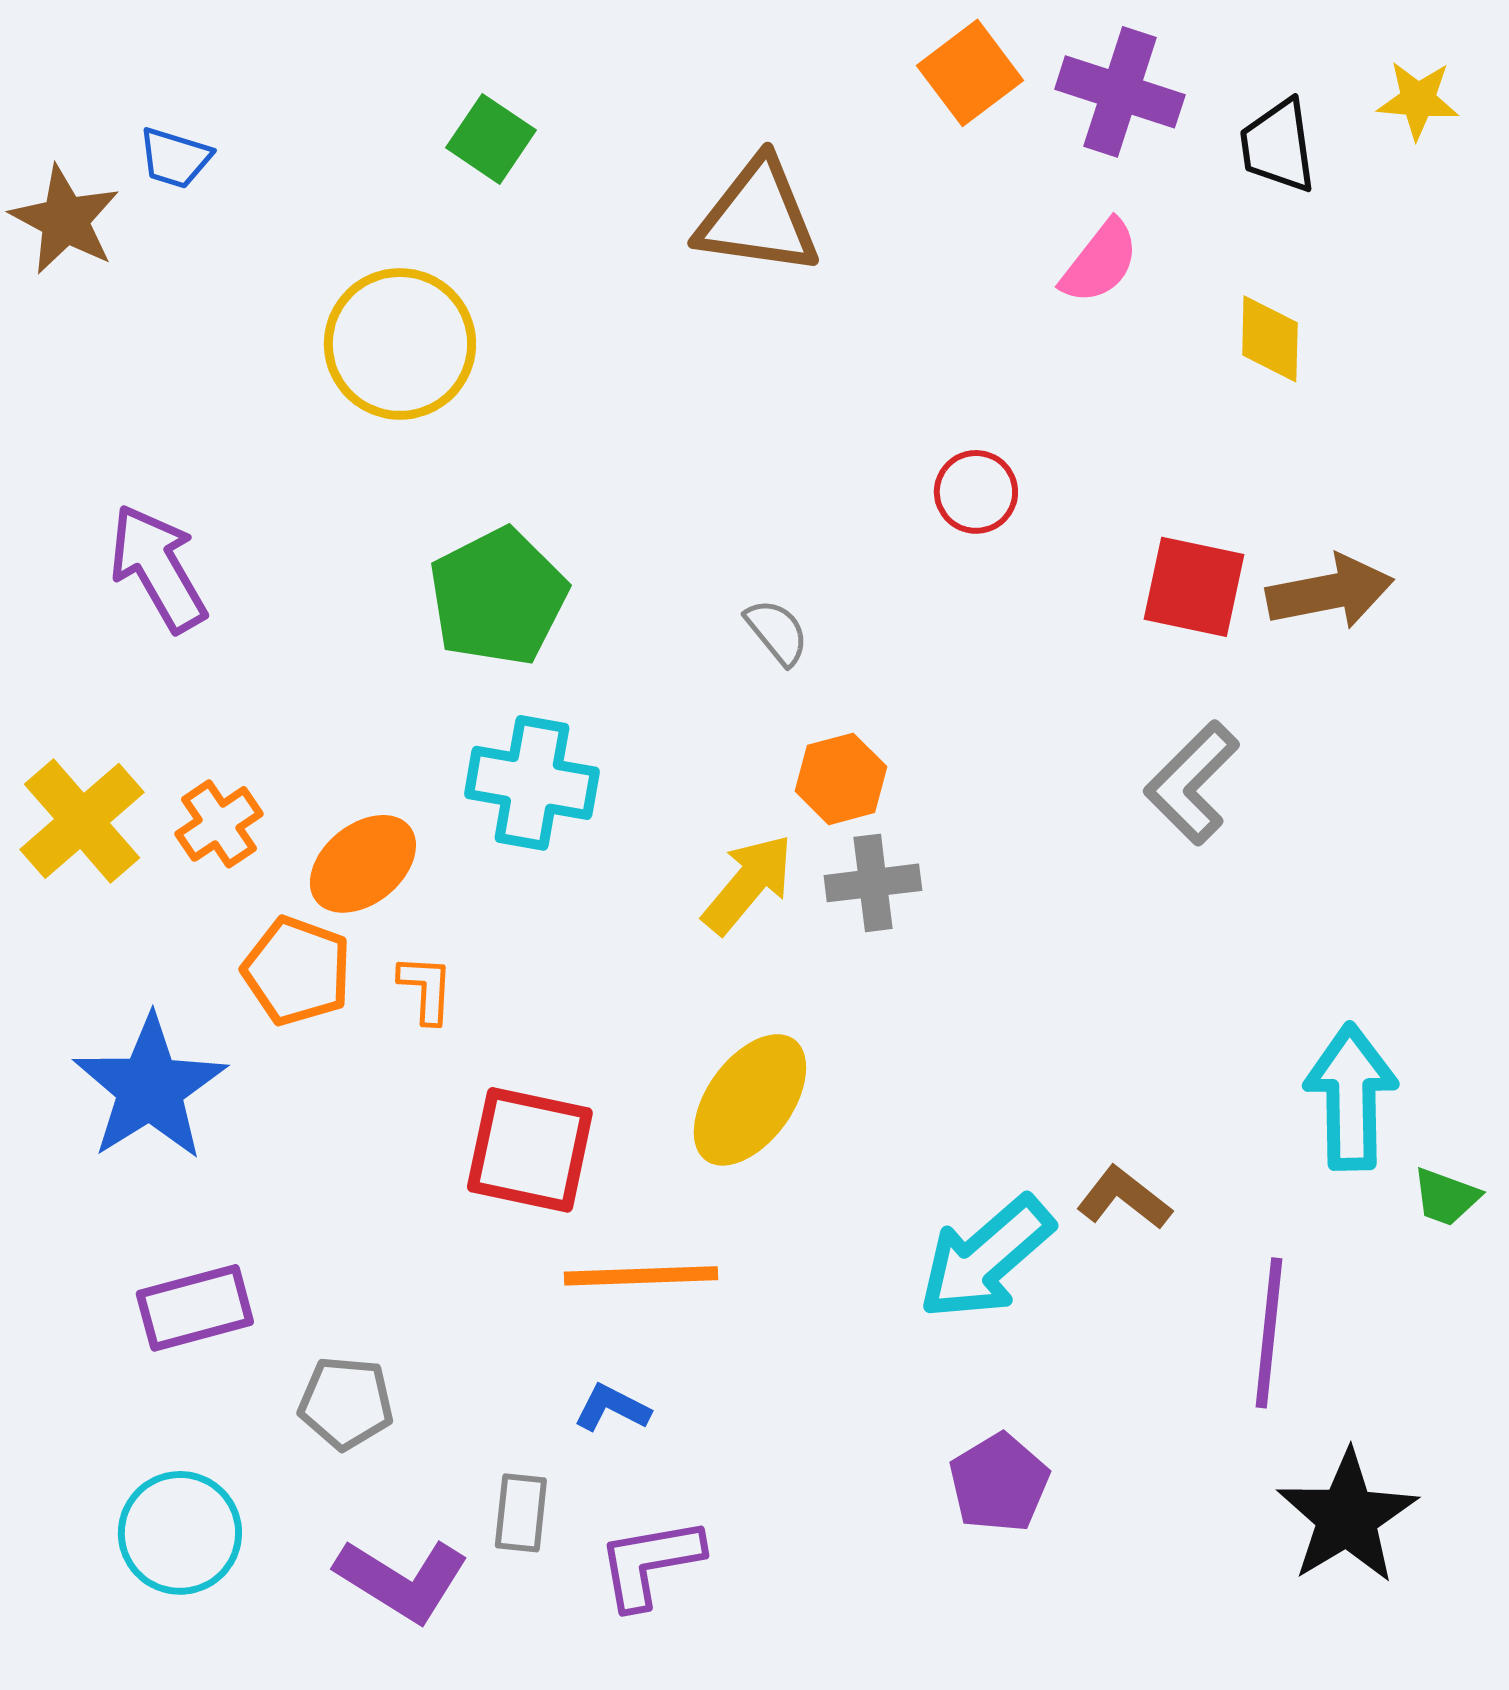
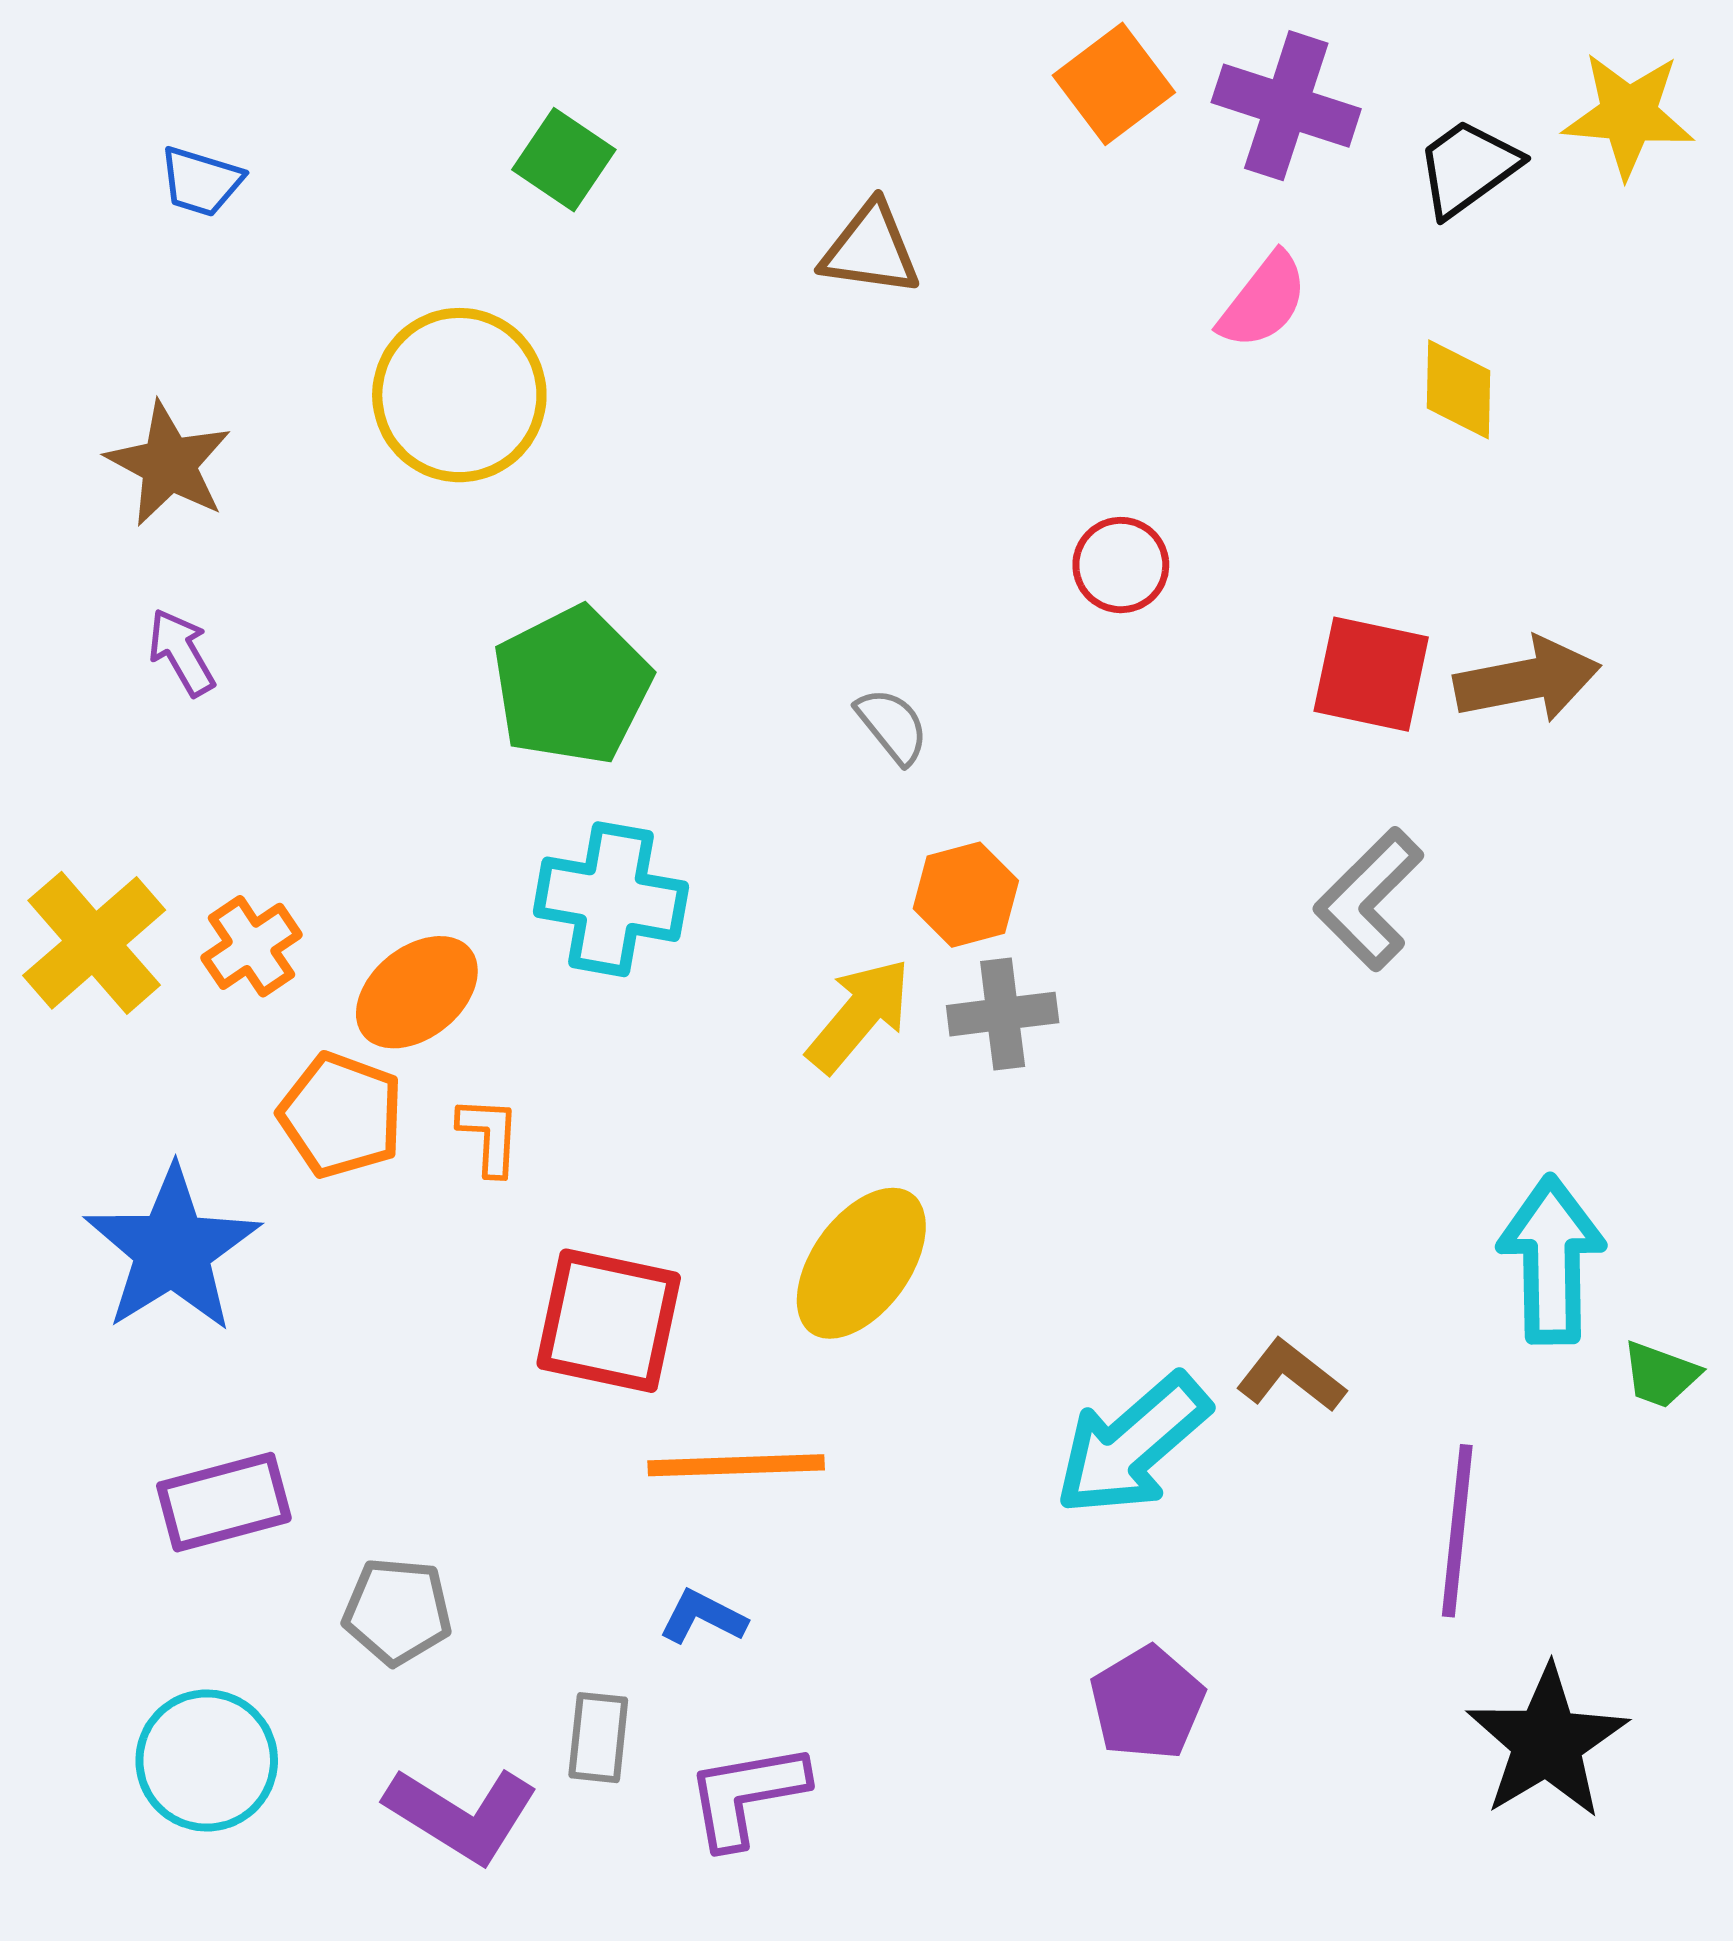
yellow star: (1418, 100) -> (1628, 115), size x1.4
black trapezoid: (1278, 146) -> (1468, 168), turned 62
brown triangle: (758, 217) -> (870, 249), size x0.7
brown star: (65, 220) -> (169, 464), moved
purple arrow: (158, 568) -> (181, 652), size x0.6

